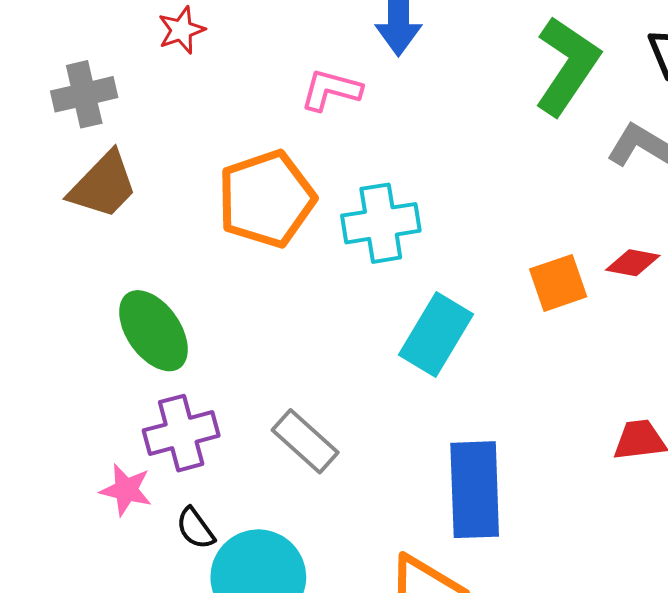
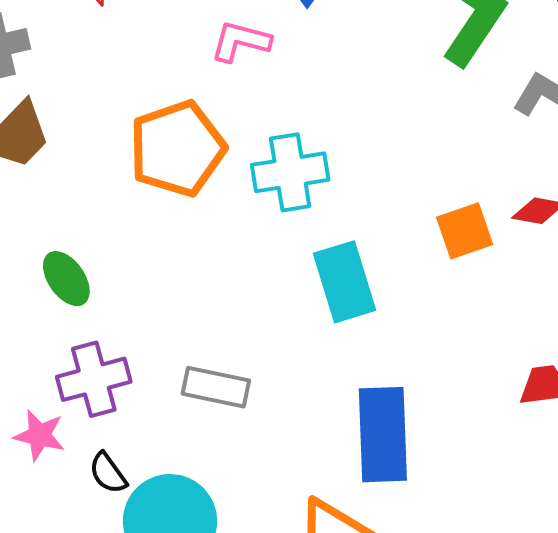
green ellipse: (153, 331) -> (66, 279), size x0.7
cyan rectangle: (436, 335) -> (345, 282), turned -48
gray rectangle: (305, 441) -> (216, 387), turned -30

